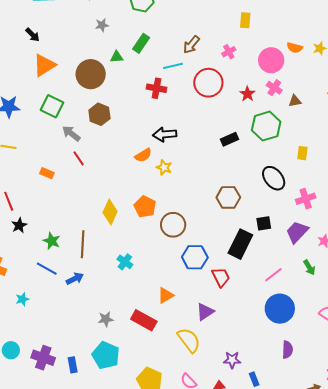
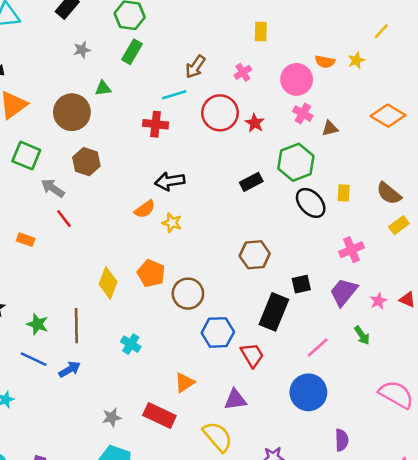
green rectangle: (141, 43) -> (132, 52), moved
red star: (247, 94) -> (255, 123), moved
black ellipse: (274, 178) -> (311, 203), moved
blue circle: (280, 309) -> (308, 392), moved
purple triangle: (205, 312) -> (235, 400), turned 30

